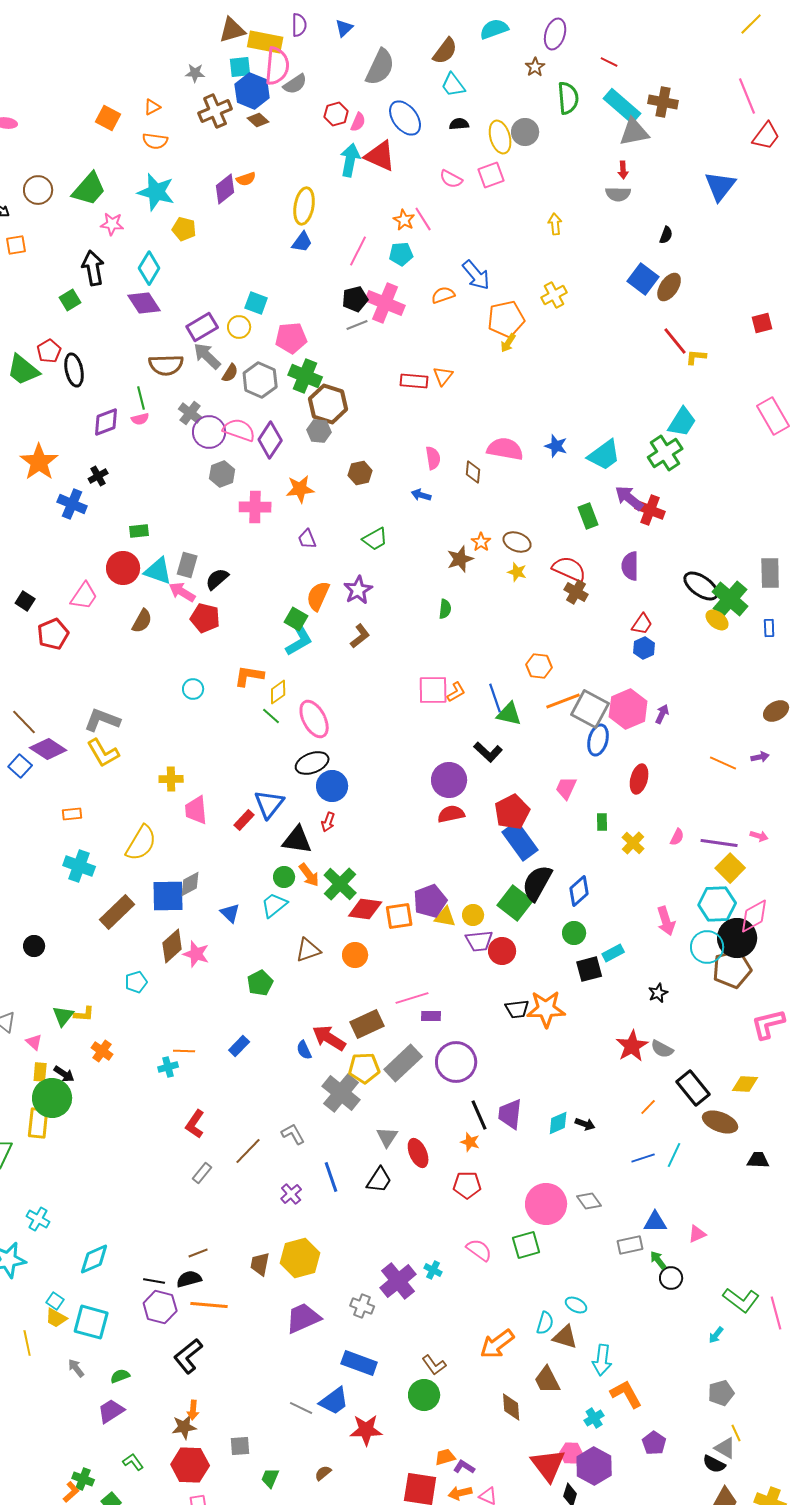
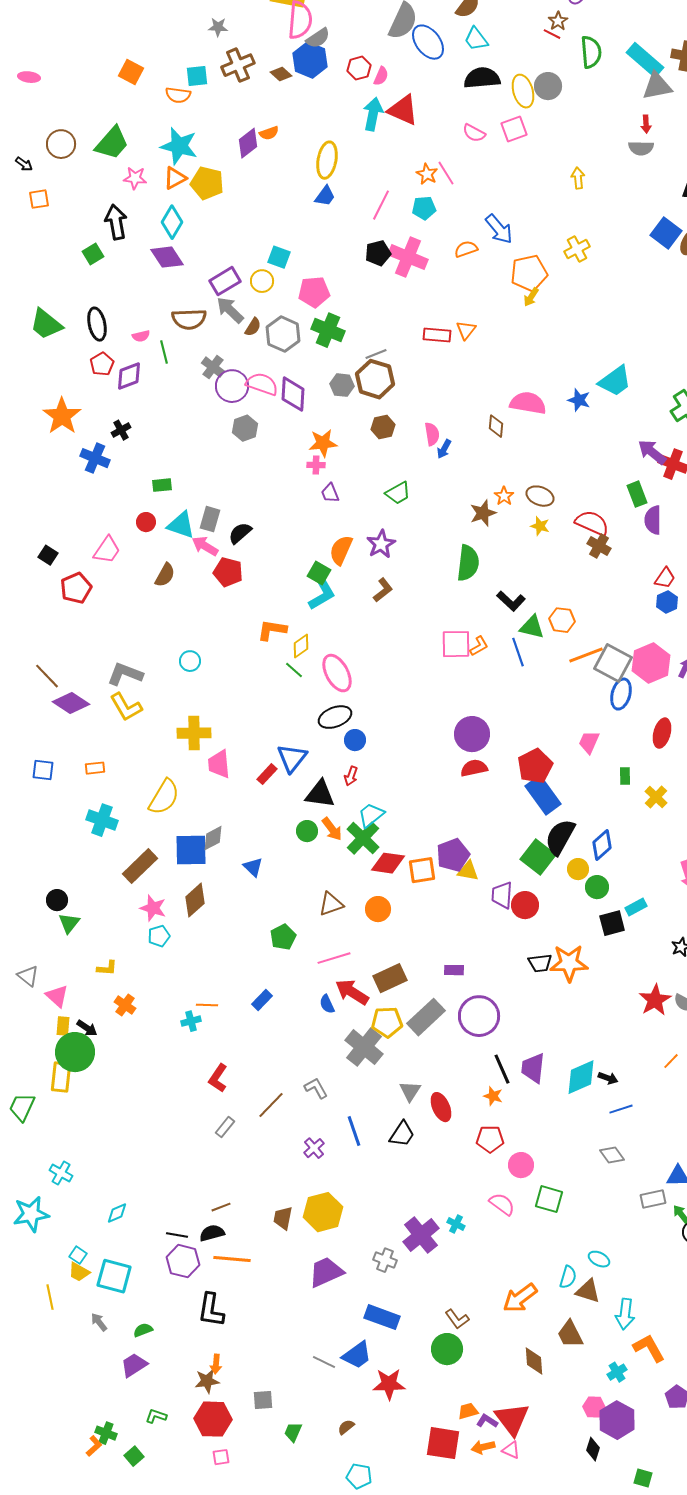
red line: (609, 62) -> (552, 34), moved
cyan square: (240, 67) -> (197, 76), moved
blue hexagon: (252, 91) -> (310, 60), moved
orange triangle: (152, 107) -> (175, 178), moved, size x1.4
blue ellipse: (405, 118) -> (428, 42), moved
black semicircle: (459, 124) -> (482, 78), size x1.8
yellow pentagon: (184, 229) -> (207, 183), size x1.4
gray line: (357, 325) -> (376, 354), moved
red pentagon: (49, 351) -> (102, 364), moved
brown hexagon: (328, 404) -> (375, 379), moved
pink semicircle: (140, 419) -> (141, 336), moved
purple diamond: (270, 440) -> (293, 394), turned -30
cyan trapezoid: (604, 455) -> (615, 381), moved
pink semicircle: (433, 458) -> (432, 434), moved
blue arrow: (421, 495) -> (444, 449), turned -78
pink cross: (255, 507) -> (316, 465), moved, size x0.6
green rectangle: (588, 516) -> (637, 494), moved
red circle: (123, 568) -> (146, 522), size x0.6
green semicircle: (445, 609) -> (468, 563), size x1.8
cyan circle: (193, 689) -> (190, 661), moved
green triangle: (509, 714) -> (532, 627), moved
black L-shape: (488, 752) -> (511, 601), moved
blue square: (20, 766) -> (43, 770), moved, turned -35
yellow cross: (171, 779) -> (194, 733), size x1.4
blue circle: (332, 786) -> (355, 740), size x0.7
cyan trapezoid: (274, 905) -> (371, 815), moved
yellow circle: (473, 915) -> (578, 869), moved
purple trapezoid: (479, 941) -> (502, 895), turned 100
pink star: (196, 954) -> (153, 908), moved
pink line: (412, 998) -> (334, 958), moved
green triangle: (63, 1016) -> (69, 923), moved
pink triangle: (34, 1042) -> (57, 996), size x1.4
cyan diamond: (558, 1123) -> (581, 1077), size x1.5
blue line: (643, 1158) -> (621, 1109), moved
pink circle: (546, 1204) -> (521, 1165), moved, size x0.6
green square: (526, 1245) -> (549, 1199), turned 32
cyan diamond: (94, 1259) -> (117, 1213), size x0.7
black L-shape: (188, 1356) -> (211, 1310), turned -42
green L-shape: (133, 1462) -> (156, 1416), turned -35
red triangle: (548, 1465) -> (512, 1419), moved

